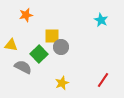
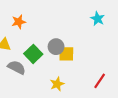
orange star: (26, 15) -> (19, 22), moved
yellow square: (52, 36) -> (66, 54), moved

